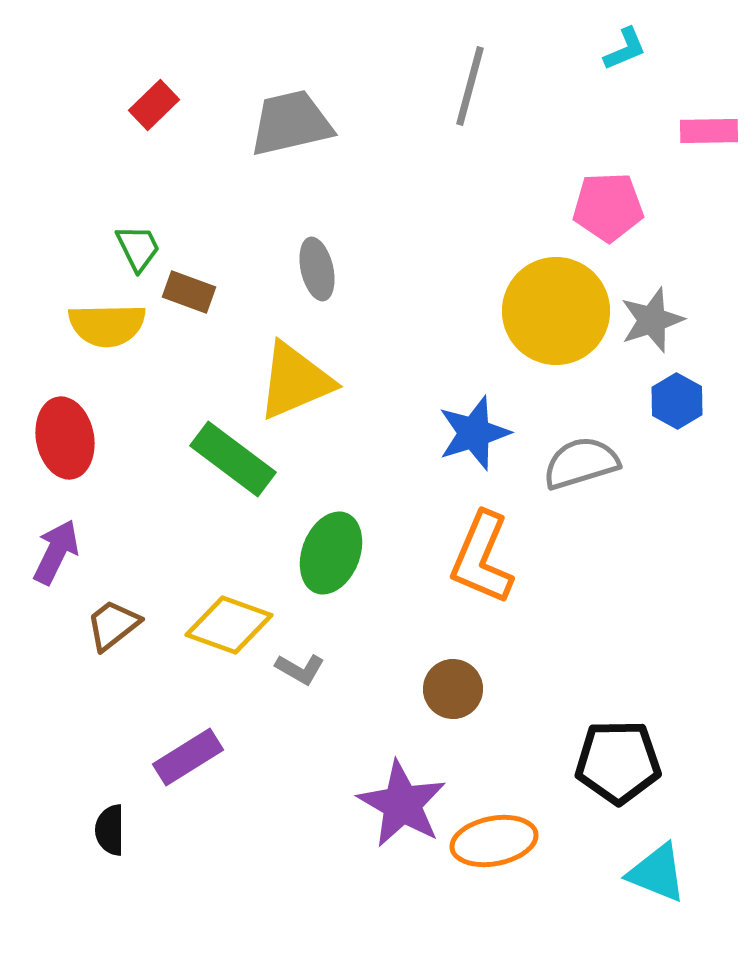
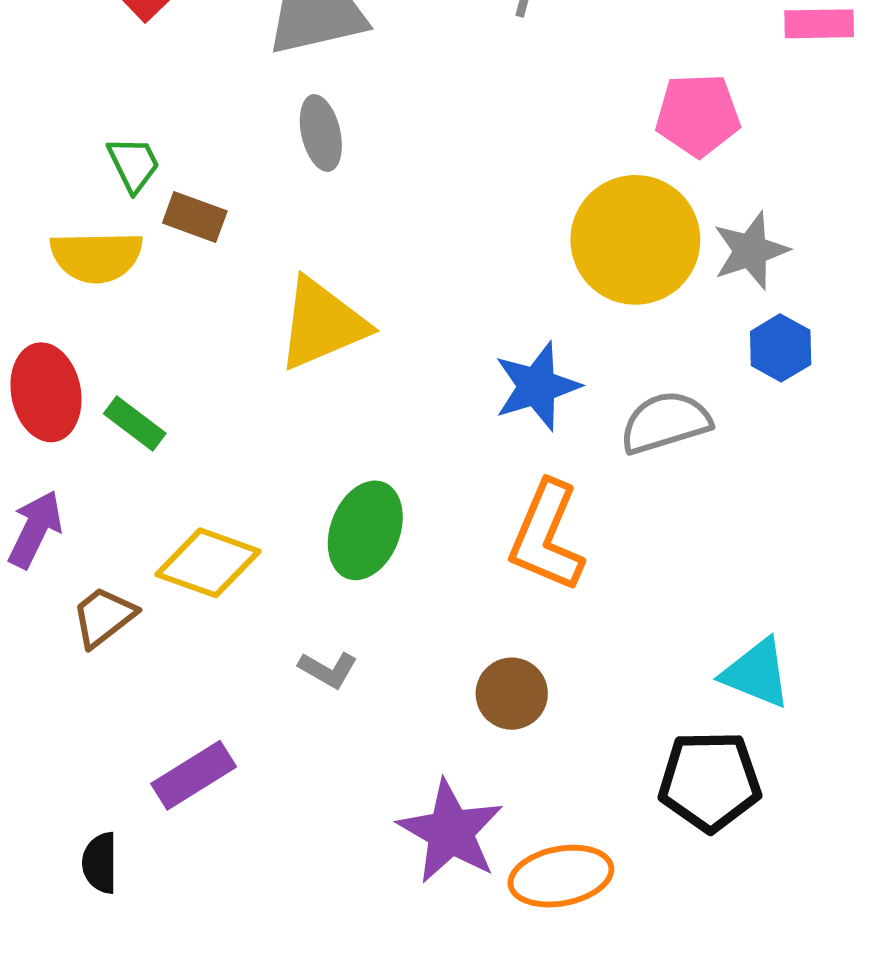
gray ellipse: (317, 269) -> (321, 133), moved
green rectangle: (233, 459) -> (135, 424), moved, size x0.6
yellow diamond: (229, 625) -> (208, 563), moved
cyan triangle: (657, 873) -> (757, 673), moved

